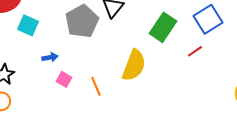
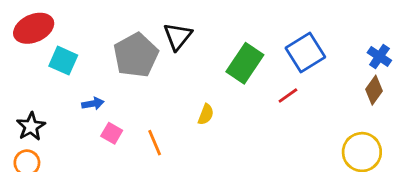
yellow semicircle: (134, 65) -> (206, 114), size x0.5

